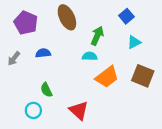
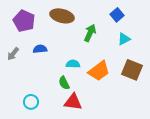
brown ellipse: (67, 17) -> (62, 16), turned -50
cyan semicircle: (90, 56) -> (73, 64), moved
green semicircle: (46, 90) -> (64, 83), moved
red triangle: (79, 110) -> (73, 102), turned -36

